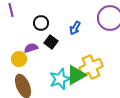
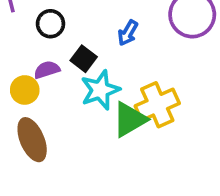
black circle: (41, 23) -> (50, 24), moved
cyan star: (60, 79) -> (100, 90), moved

